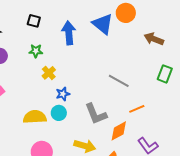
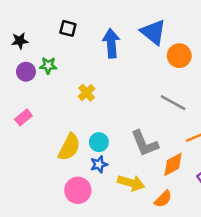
orange circle: (126, 13) -> (179, 56), moved
green star: (36, 51) -> (48, 66), moved
blue star: (63, 94) -> (99, 164), moved
yellow semicircle: (35, 117) -> (69, 147), turned 120

